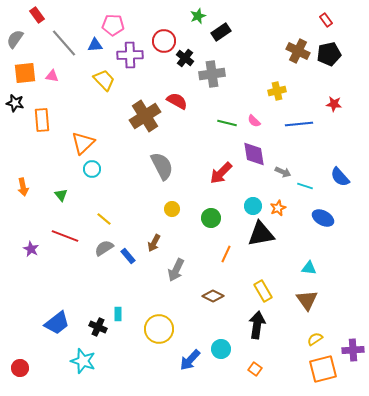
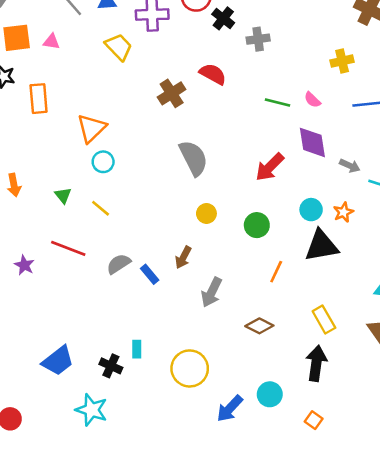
gray cross: (212, 74) -> (258, 39), size x0.7
brown cross: (145, 116) -> (172, 93), size x0.7
yellow line: (104, 219) -> (101, 208), moved

